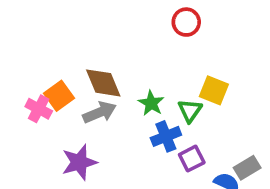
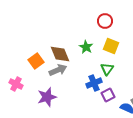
yellow square: (214, 90) -> (111, 46), moved
green star: (151, 103) -> (86, 47), moved
pink cross: (39, 109) -> (16, 84), moved

